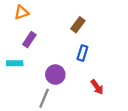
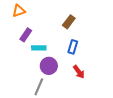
cyan rectangle: (15, 63) -> (39, 48), moved
red arrow: (97, 87) -> (79, 72), moved

